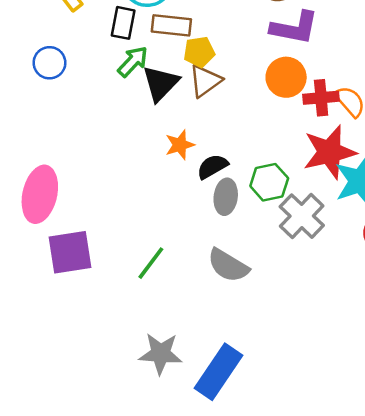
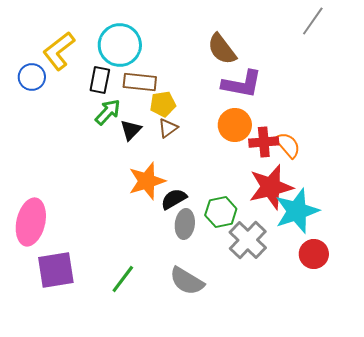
blue circle: (49, 63) -> (32, 77), moved
brown triangle: (205, 81) -> (168, 128), size x0.7
black triangle: (161, 83) -> (131, 130), size x0.7
orange star: (180, 145) -> (147, 181), size x1.5

